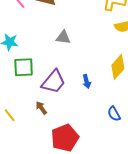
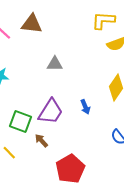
green square: (24, 67) -> (20, 122), moved, turned 30

